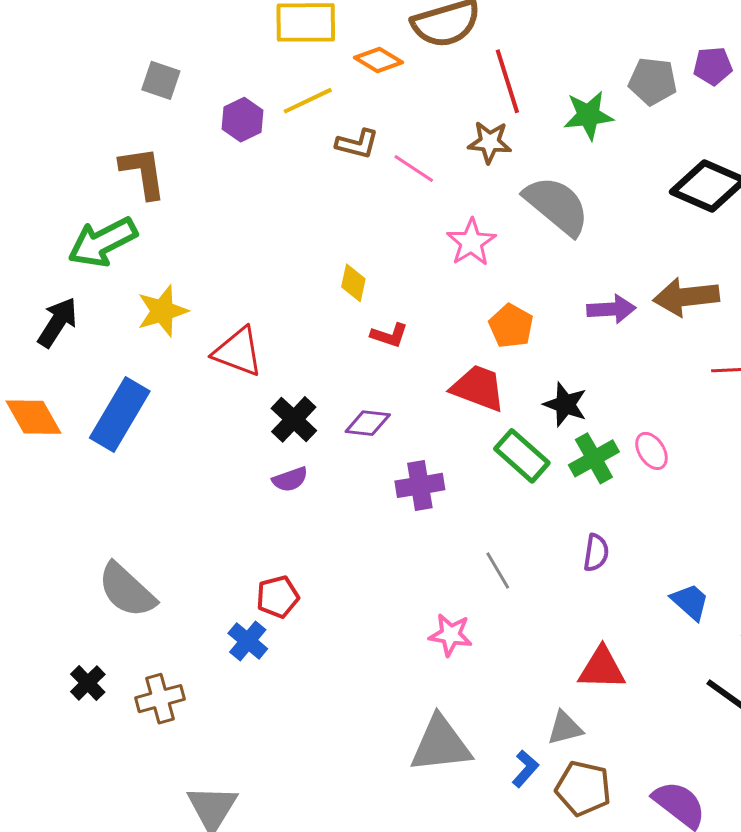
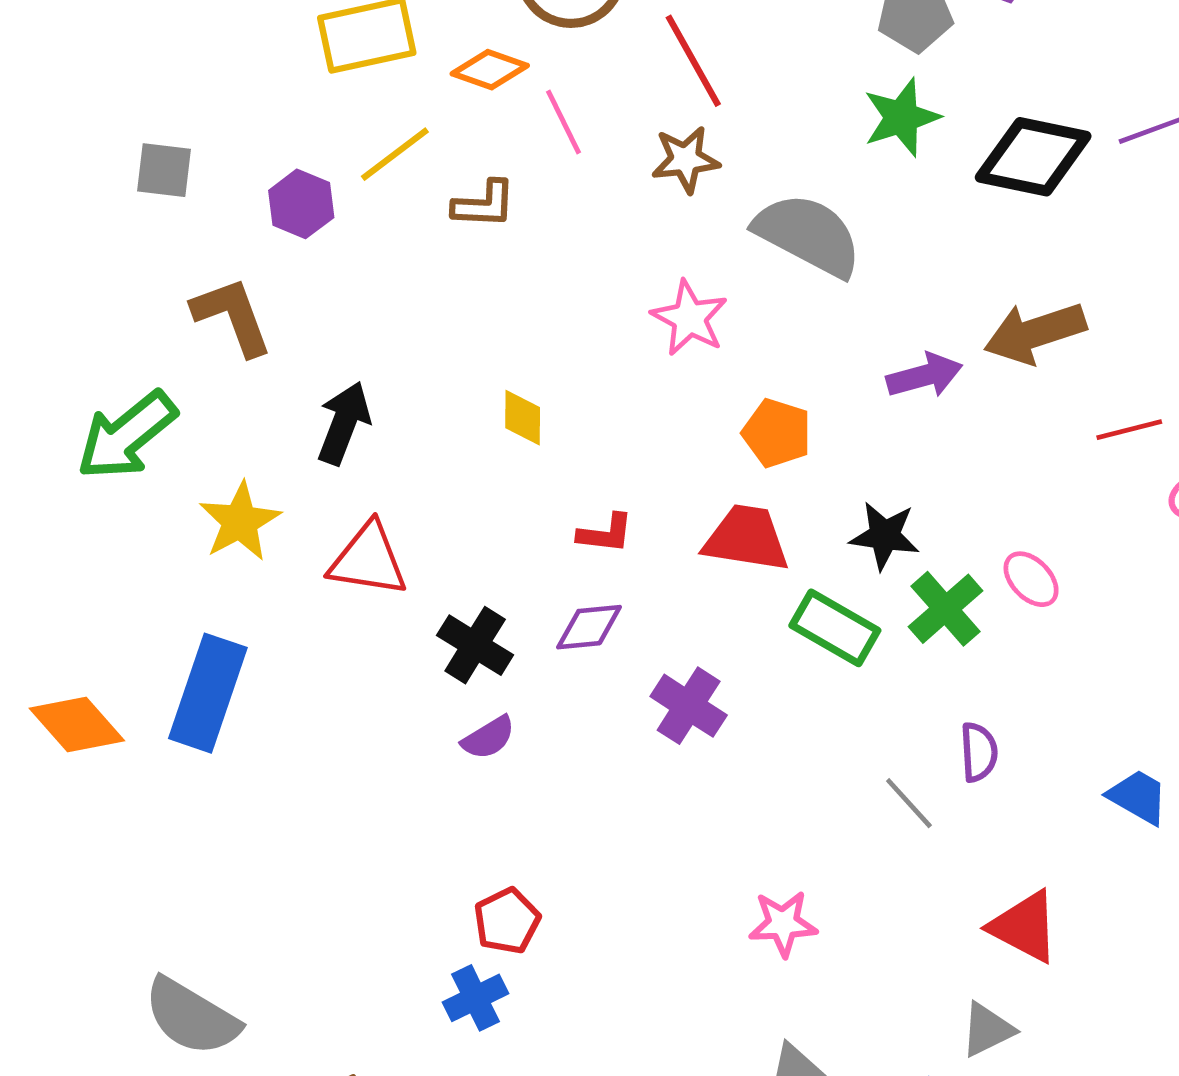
green star: (588, 115) -> (902, 117), moved
pink line: (414, 168) -> (563, 122), moved, turned 42
brown L-shape: (143, 172) -> (232, 316), moved
black arrow: (57, 322) -> (344, 423), moved
red L-shape: (389, 335) -> (605, 533), moved
purple cross: (420, 485) -> (689, 706), turned -36
gray line: (498, 571) -> (909, 803), moved
gray semicircle: (127, 590) -> (192, 1017), moved
blue cross: (248, 641) -> (475, 998), turned 36
red triangle: (602, 668) -> (1024, 927), turned 38

